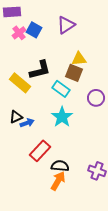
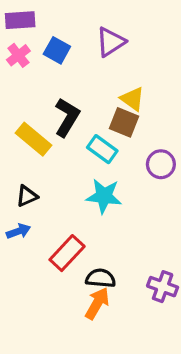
pink cross: (19, 33) -> (18, 55), moved
yellow triangle: (79, 59) -> (132, 99), turned 42
black L-shape: (40, 70) -> (67, 117), turned -45
cyan star: (62, 117) -> (104, 196), turned -30
blue arrow: (27, 123) -> (18, 231), moved

